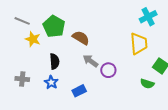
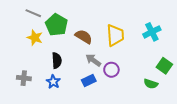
cyan cross: (148, 17) -> (152, 32), moved
gray line: (22, 21) -> (33, 13), moved
yellow trapezoid: (139, 44) -> (115, 35), moved
blue rectangle: (79, 91) -> (89, 80), moved

